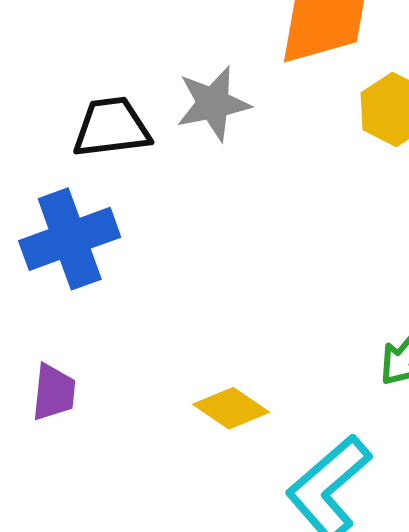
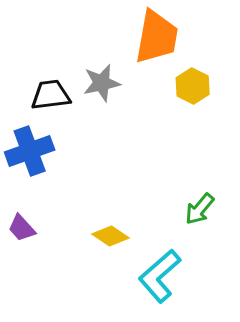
purple trapezoid: (54, 392) -> (22, 228), turned 132

